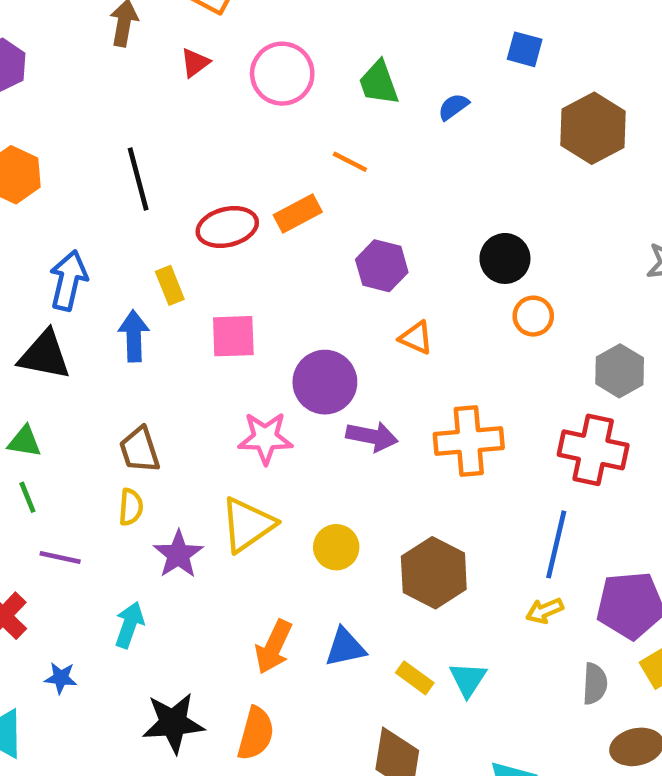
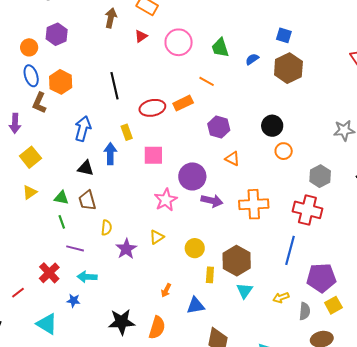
brown hexagon: (593, 128) -> (288, 68), moved
black triangle: (45, 355) -> (86, 168), moved, size x0.7
pink star: (265, 438) -> (166, 200), turned -30
brown trapezoid: (140, 450) -> (87, 200), moved
yellow triangle: (248, 525) -> (157, 237), size x0.6
yellow arrow: (545, 611) -> (281, 298), moved
cyan arrow: (129, 625) -> (87, 277), moved, turned -108
orange arrow: (274, 647) -> (166, 290), size x0.6
blue triangle: (345, 647) -> (196, 306), moved
yellow rectangle: (415, 678) -> (210, 275), moved, turned 56
cyan triangle: (468, 679) -> (244, 291), moved

